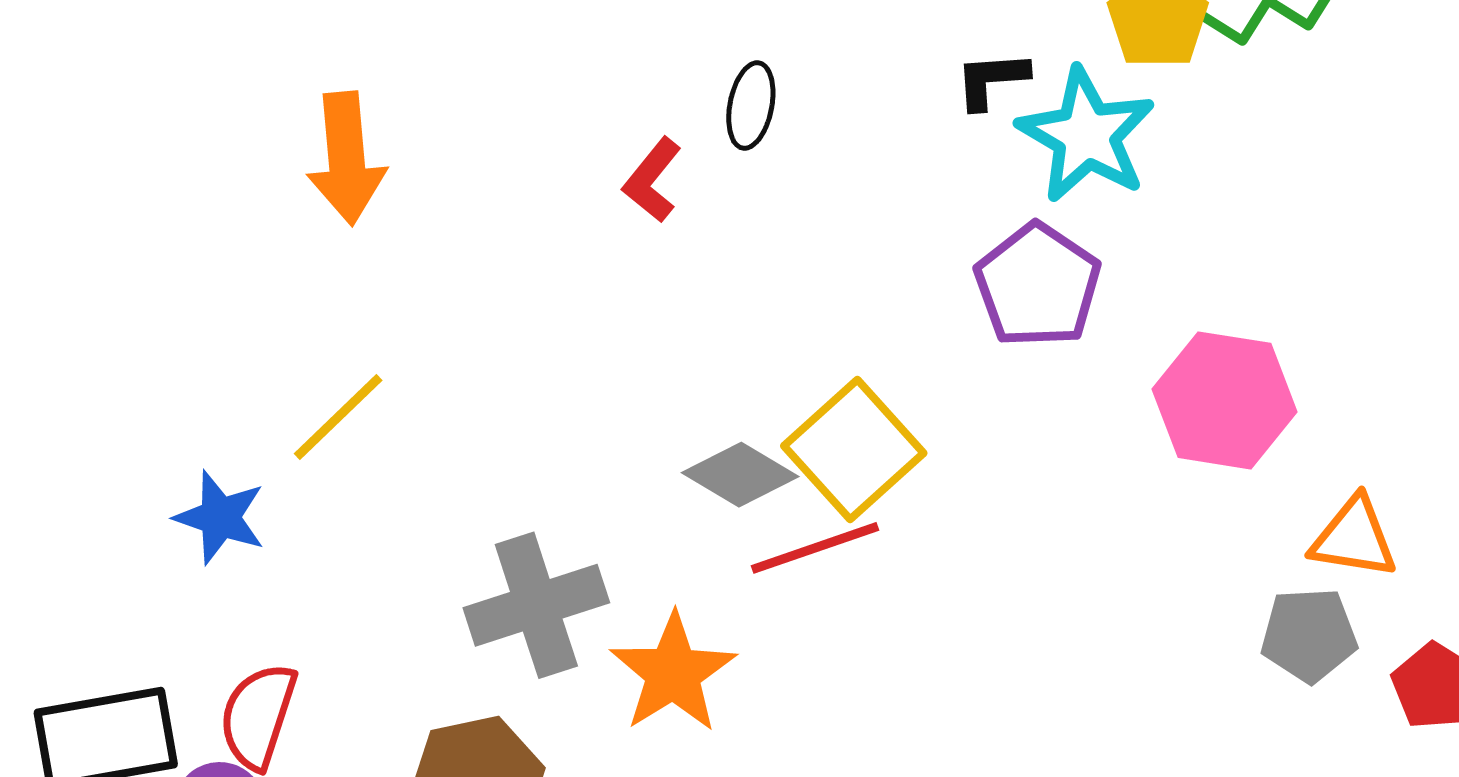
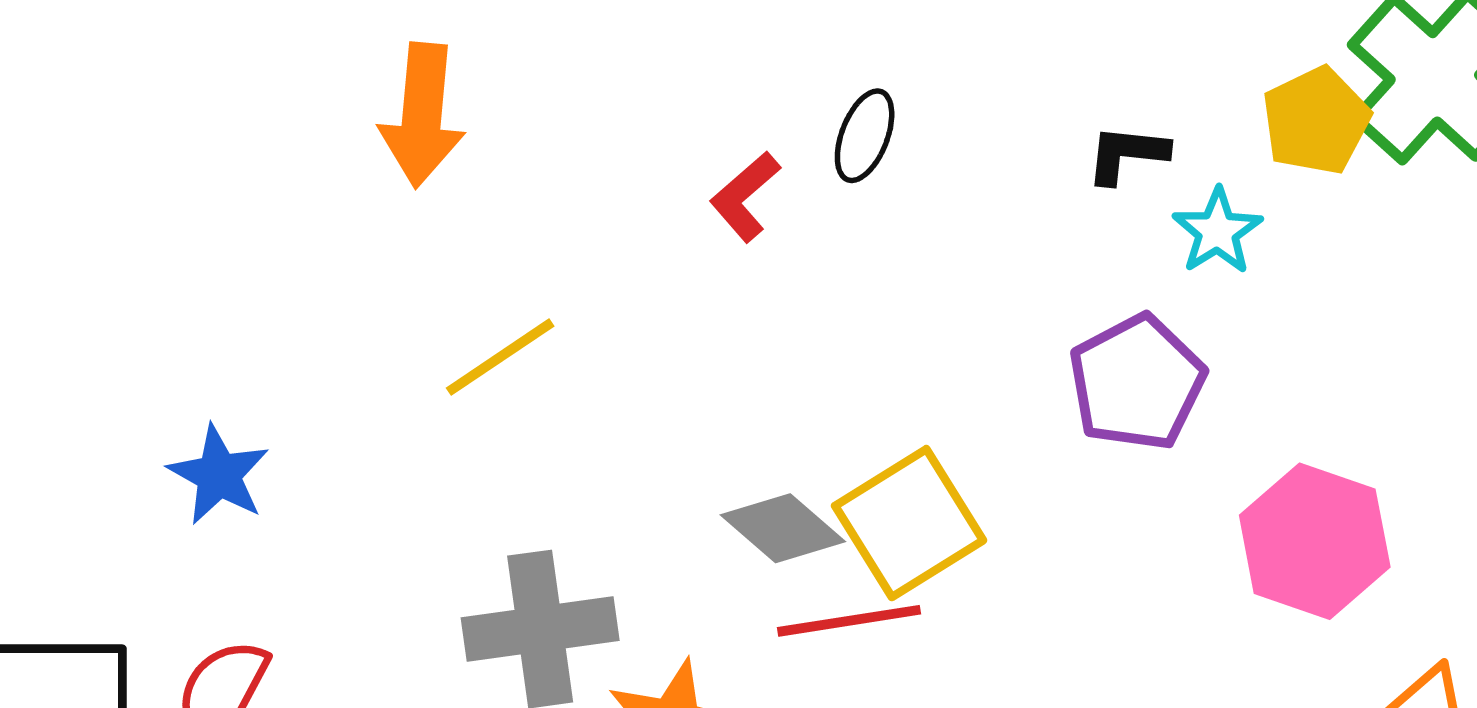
cyan star: (1086, 135) -> (1217, 231), size x0.6
yellow line: (338, 417) -> (500, 357), moved

